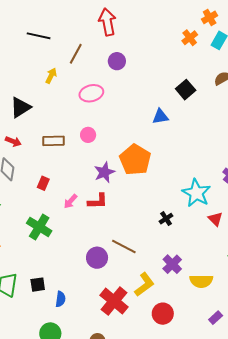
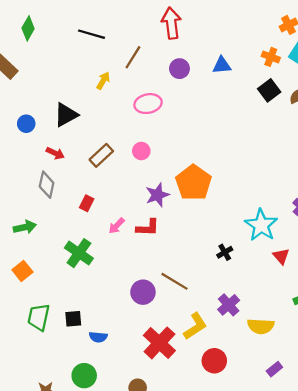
orange cross: (190, 38) -> (271, 57), moved, turned -35
black square: (186, 90) -> (269, 90), moved
blue triangle: (160, 117) -> (222, 65), moved
brown rectangle: (53, 141) -> (101, 155), turned -45
blue semicircle: (60, 299) -> (98, 337), turned 84

